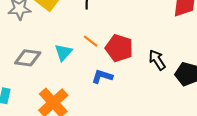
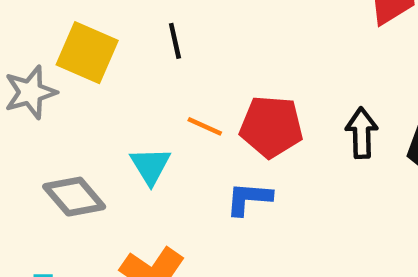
gray diamond: (28, 58) -> (74, 197), turned 56
black arrow: (157, 60) -> (362, 133), turned 45

